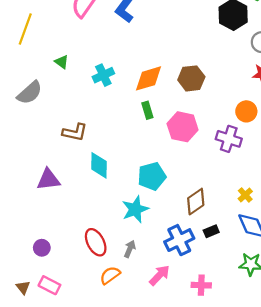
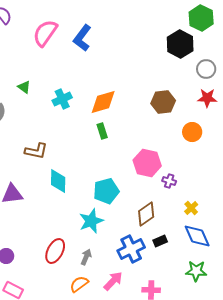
brown hexagon: (191, 78) -> (163, 102), moved
pink hexagon: (183, 127) -> (147, 163), moved
purple cross: (229, 139) -> (169, 181), moved, size x0.6
red ellipse: (96, 242) -> (55, 251), turned 55
orange semicircle: (110, 275) -> (79, 284), moved

